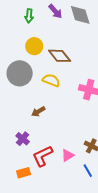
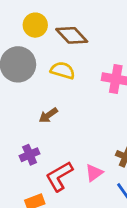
purple cross: (23, 139) -> (30, 155), turned 32

